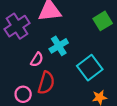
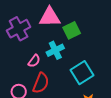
green square: (103, 21) -> (72, 30), moved

